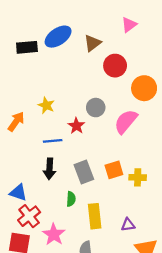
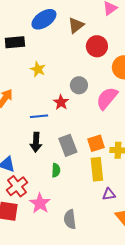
black rectangle: (27, 47) -> (15, 42), moved
yellow star: (46, 105) -> (38, 69), moved
yellow rectangle: (95, 216) -> (97, 169), moved

